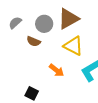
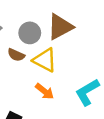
yellow triangle: (73, 46) -> (45, 60), moved

